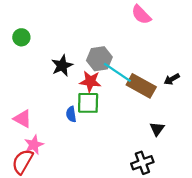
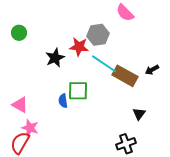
gray hexagon: (99, 59) -> (98, 35), moved
red star: (90, 81) -> (79, 47), moved
pink star: (34, 145) -> (30, 128), turned -30

